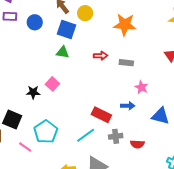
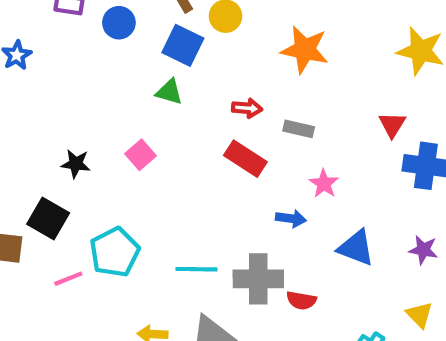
black star: (33, 92) -> (76, 164), moved
red rectangle: (101, 115) -> (245, 159), moved
cyan line: (86, 135) -> (196, 269), turned 30
gray cross: (116, 136) -> (258, 279), size x1.6
pink line: (25, 147) -> (68, 279), turned -64

